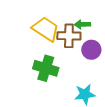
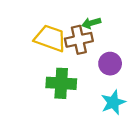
purple circle: (91, 50) -> (110, 64), moved

